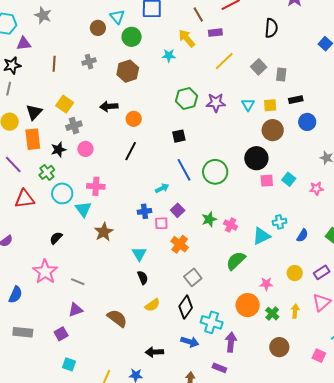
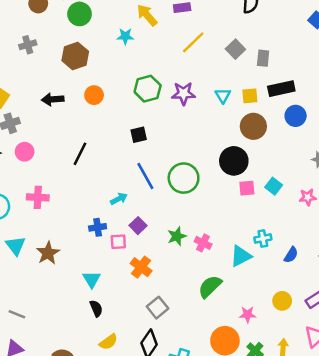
black rectangle: (296, 100) -> (281, 89), size x1.5
orange circle: (134, 119) -> (94, 95), moved
cyan triangle: (83, 209) -> (16, 246), moved

